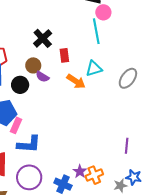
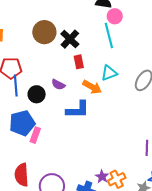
black cross: (43, 38) -> (70, 39), moved
brown circle: (33, 65) -> (44, 32), moved, size x1.5
blue L-shape: (29, 144) -> (78, 110), moved

